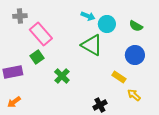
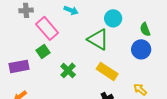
cyan arrow: (88, 16) -> (71, 10), moved
green semicircle: (136, 26) -> (145, 29), moved, turned 40
yellow rectangle: (119, 77) -> (107, 71), moved, size x1.5

